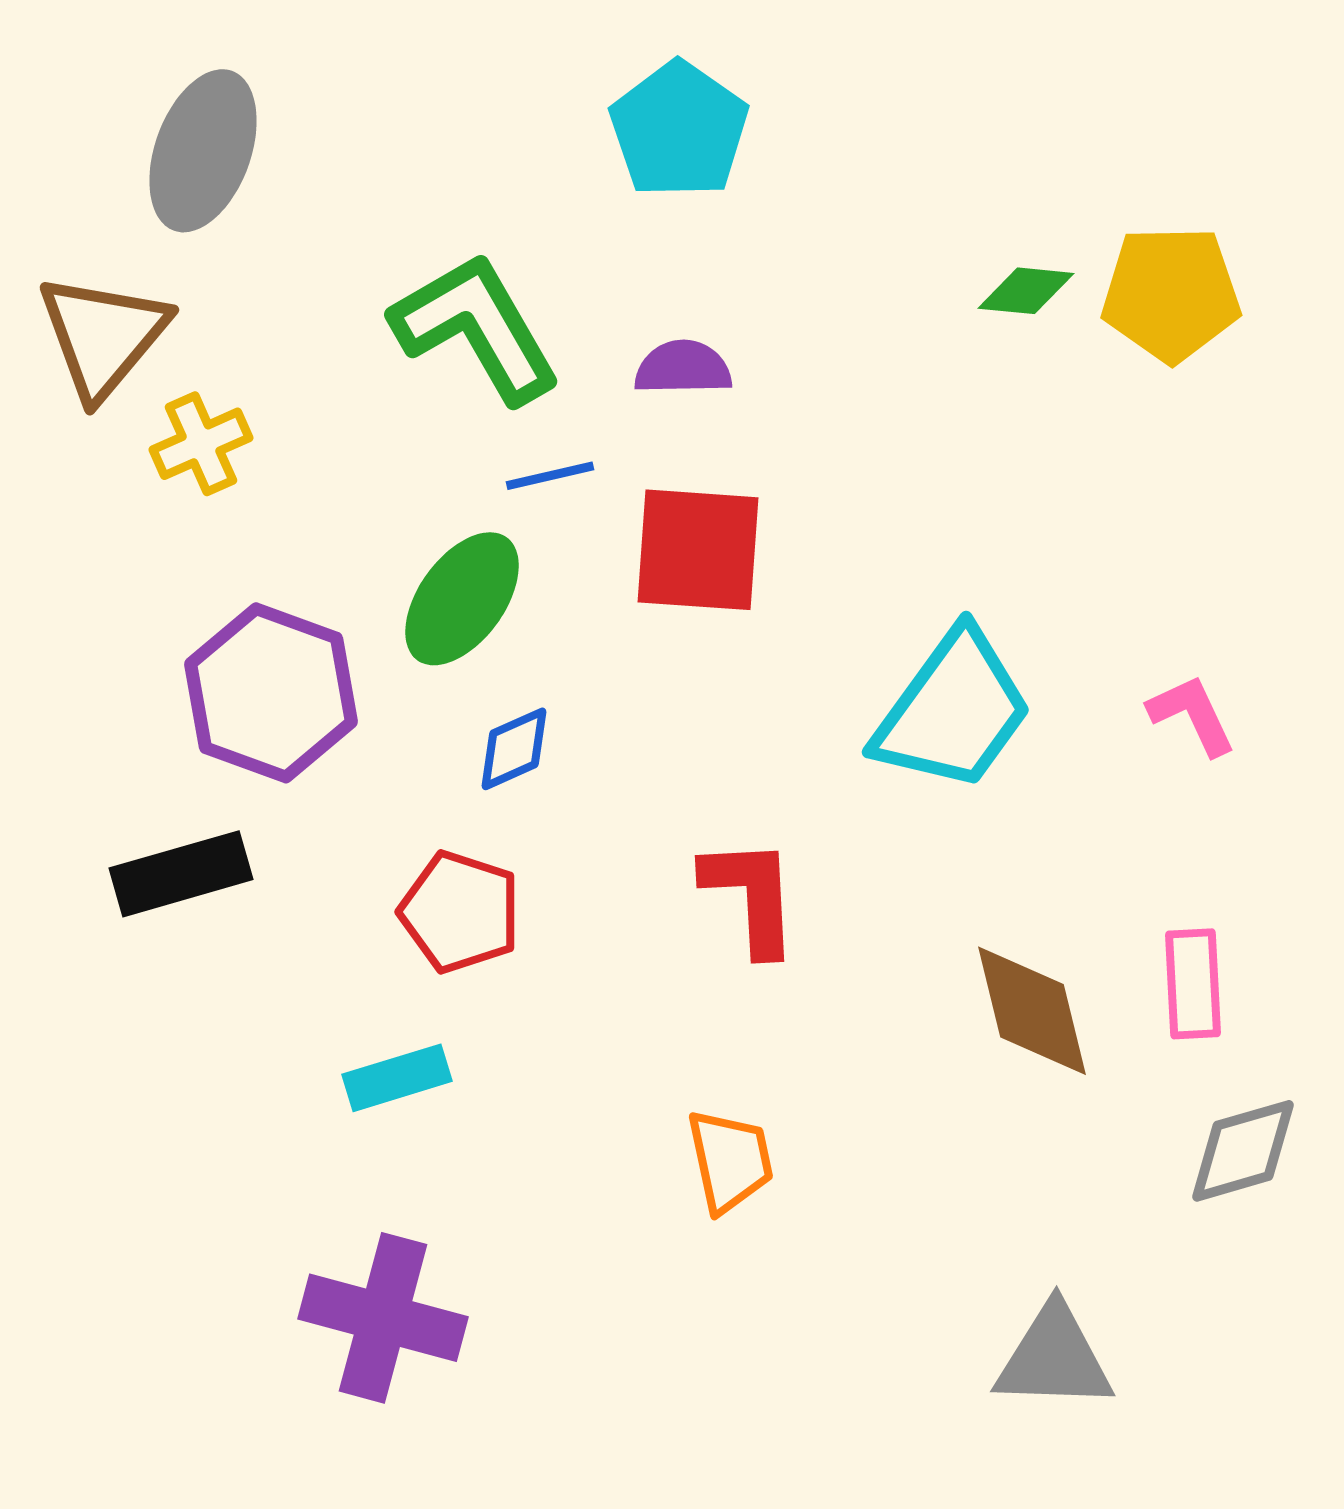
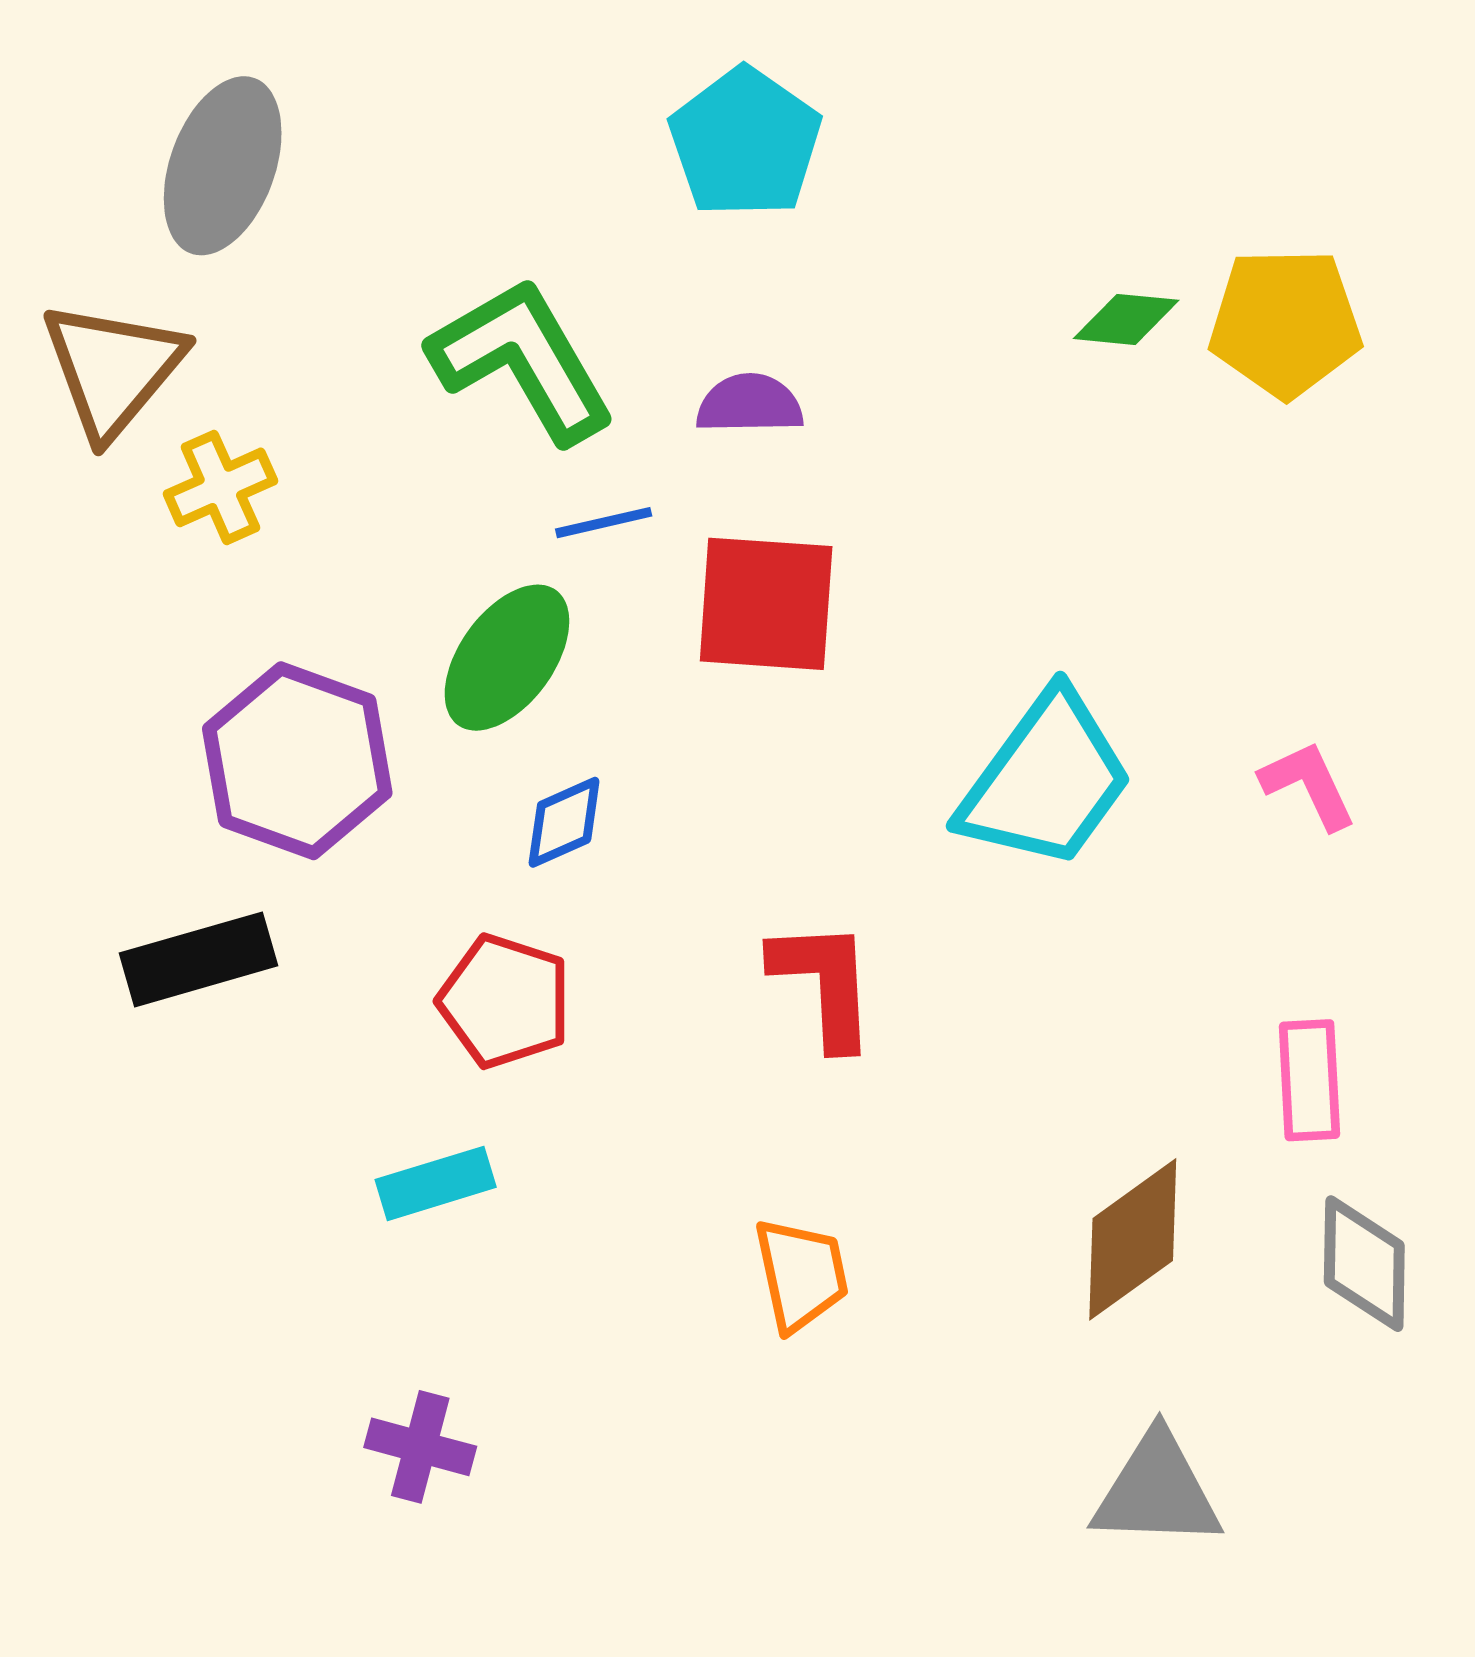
brown diamond: (1032, 1011) -> (1133, 1239), moved, turned 68
gray diamond: (1243, 1151) -> (1364, 1264), turned -73
purple cross: (383, 1318) -> (420, 1447), size x0.6

